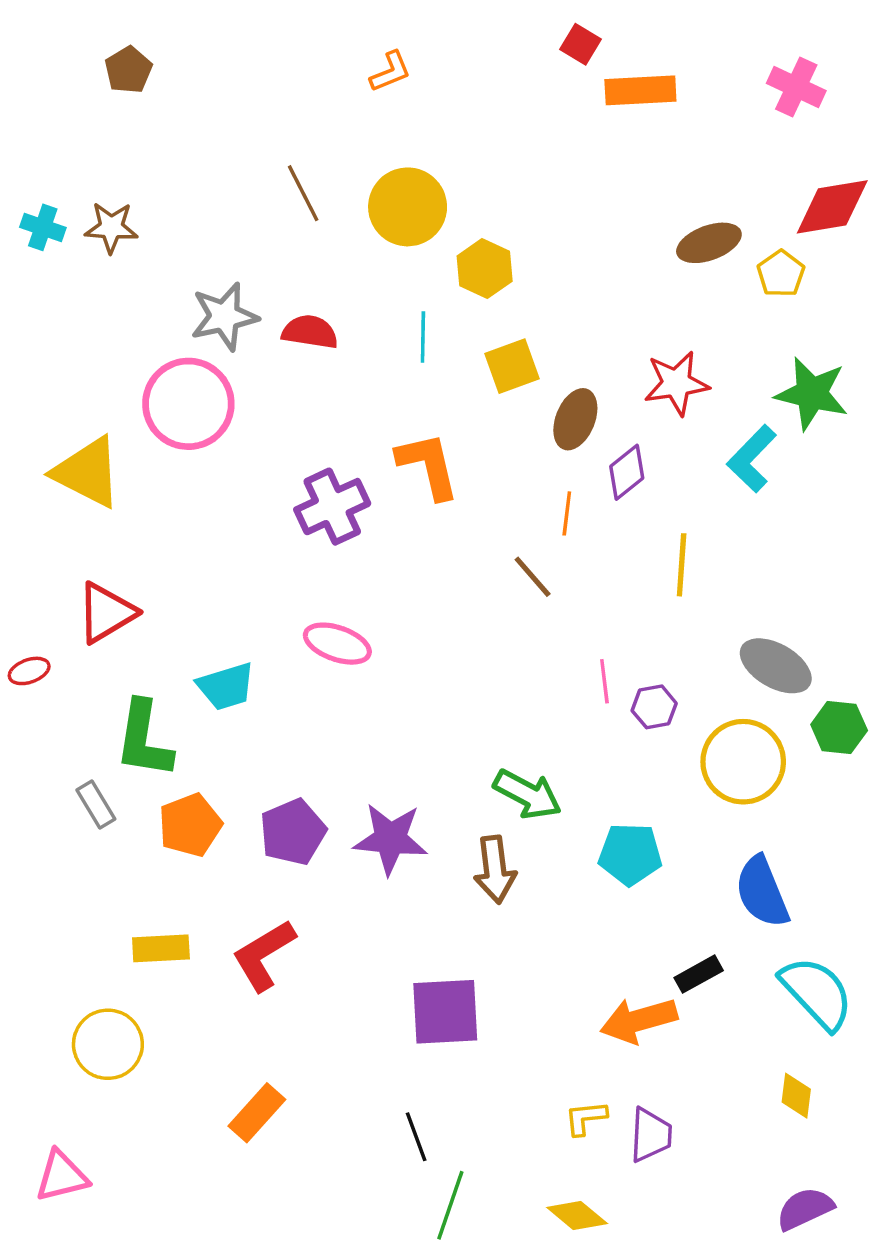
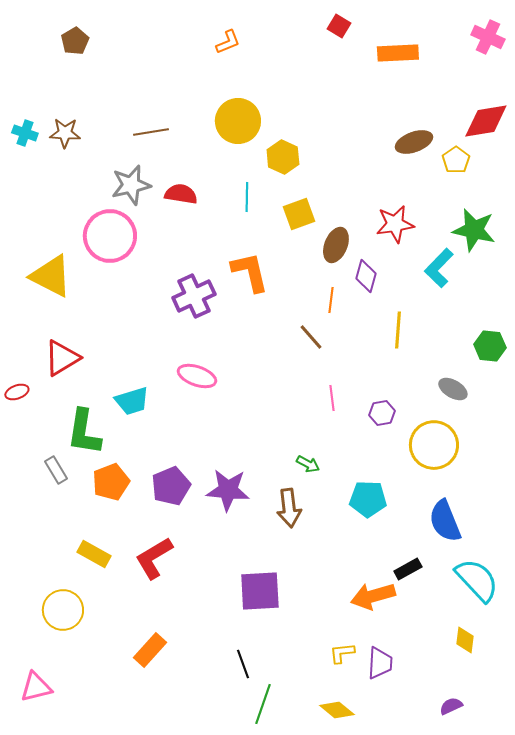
pink cross: (796, 87) -> (488, 37), moved
orange rectangle: (640, 90) -> (398, 53), moved
brown line: (303, 193) -> (151, 132), moved, turned -72
purple diamond: (627, 472) -> (366, 276), turned -36
gray ellipse: (776, 666) -> (453, 389), size x0.7
pink line: (604, 681) -> (332, 398), moved
green hexagon: (839, 727) -> (490, 346), moved
green arrow: (527, 794) -> (308, 464), size x0.6
yellow rectangle: (161, 948) -> (94, 554), turned 32
purple semicircle: (805, 1209) -> (451, 706), moved, size x0.7

